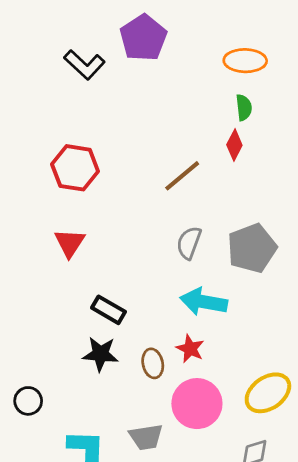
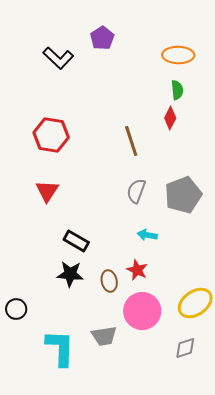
purple pentagon: (143, 38) -> (102, 38), size x0.7
brown line: (182, 176) -> (131, 141), turned -68
cyan arrow: (204, 302) -> (147, 235), size x0.6

